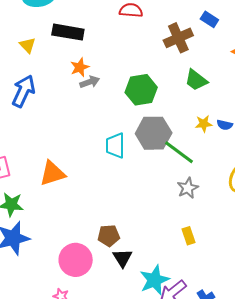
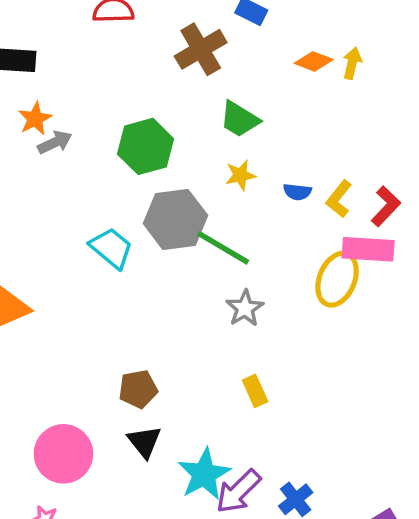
yellow star: (204, 124) -> (240, 175), moved
cyan trapezoid: (115, 146) -> (111, 248), turned 136
brown pentagon: (109, 236) -> (138, 389), moved

